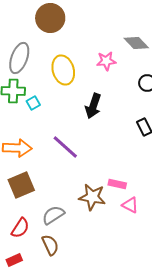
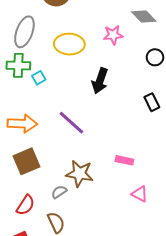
yellow ellipse: (63, 70) -> (69, 44), turned -72
brown star: (92, 197) -> (80, 174), moved
pink triangle: (130, 205) -> (140, 194), moved
gray semicircle: (53, 215) -> (59, 192), size x0.7

